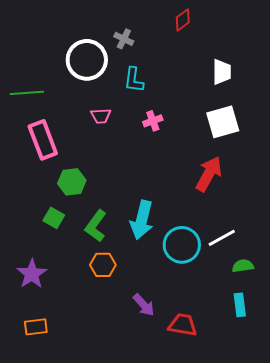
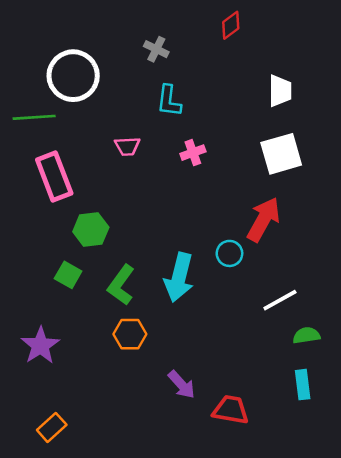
white circle: (87, 60) -> (73, 76), moved
cyan circle: (182, 245) -> (229, 253), moved, size x0.6
orange rectangle: (36, 327) -> (52, 427), moved, turned -35

